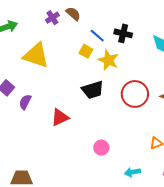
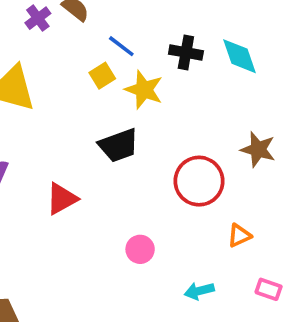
black cross: (123, 33) -> (186, 52), moved
yellow square: (86, 51) -> (102, 76), turned 32
red circle: (135, 94) -> (199, 181), moved

